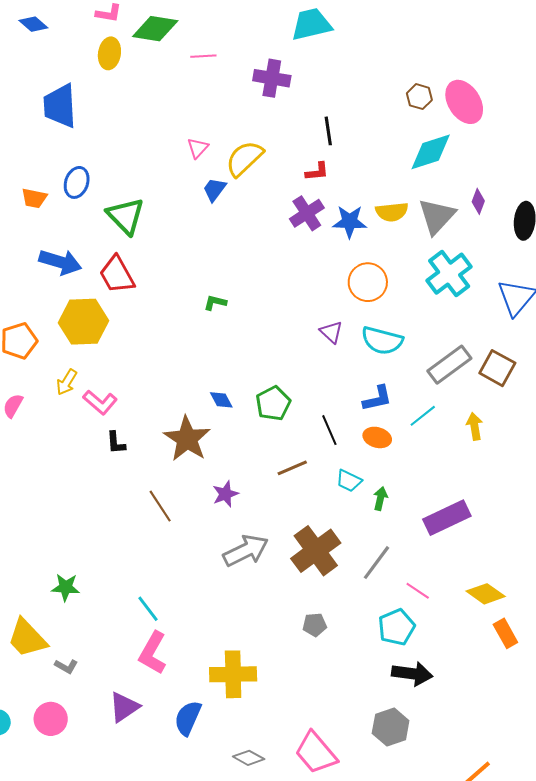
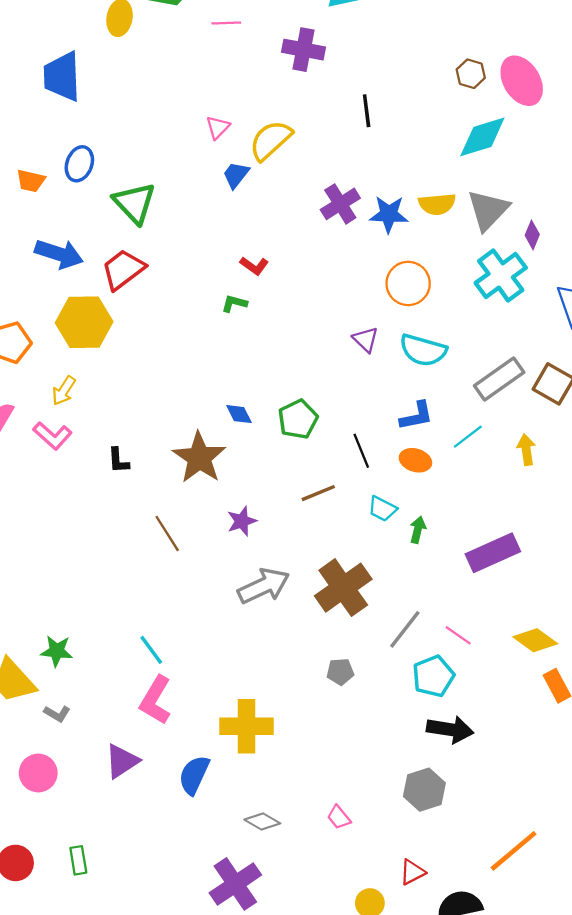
red L-shape: (317, 172) -> (254, 266), moved, turned 40
purple diamond: (478, 201) -> (532, 235), moved
red trapezoid: (117, 275) -> (123, 270), turned 81
pink L-shape: (100, 402) -> (52, 436), moved
gray line: (376, 563) -> (405, 629), moved
green star: (66, 587) -> (57, 651), moved
pink trapezoid: (316, 753) -> (339, 817), size x0.5

